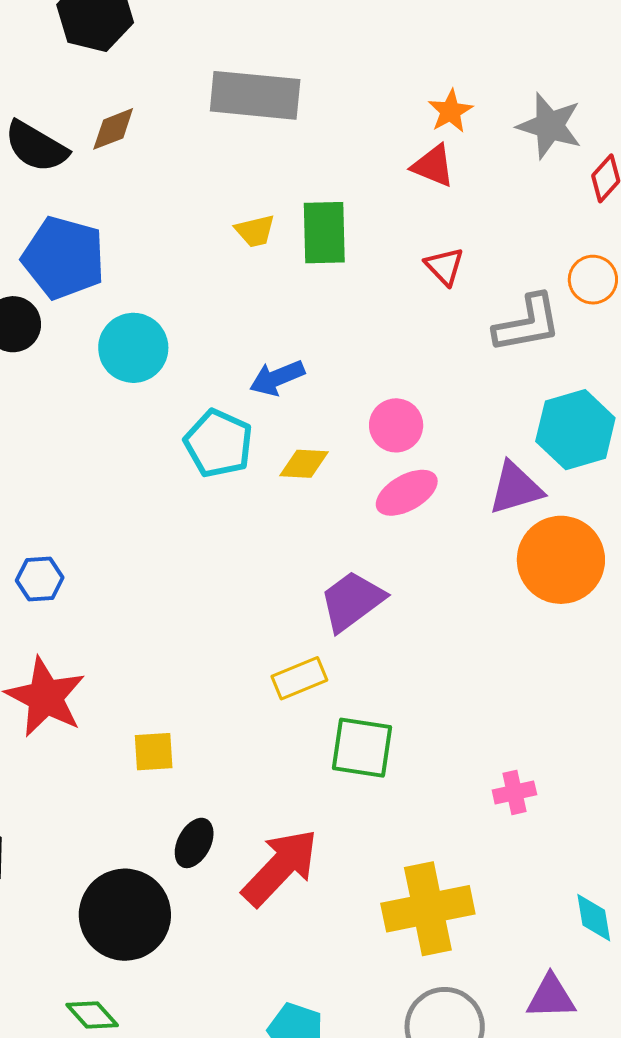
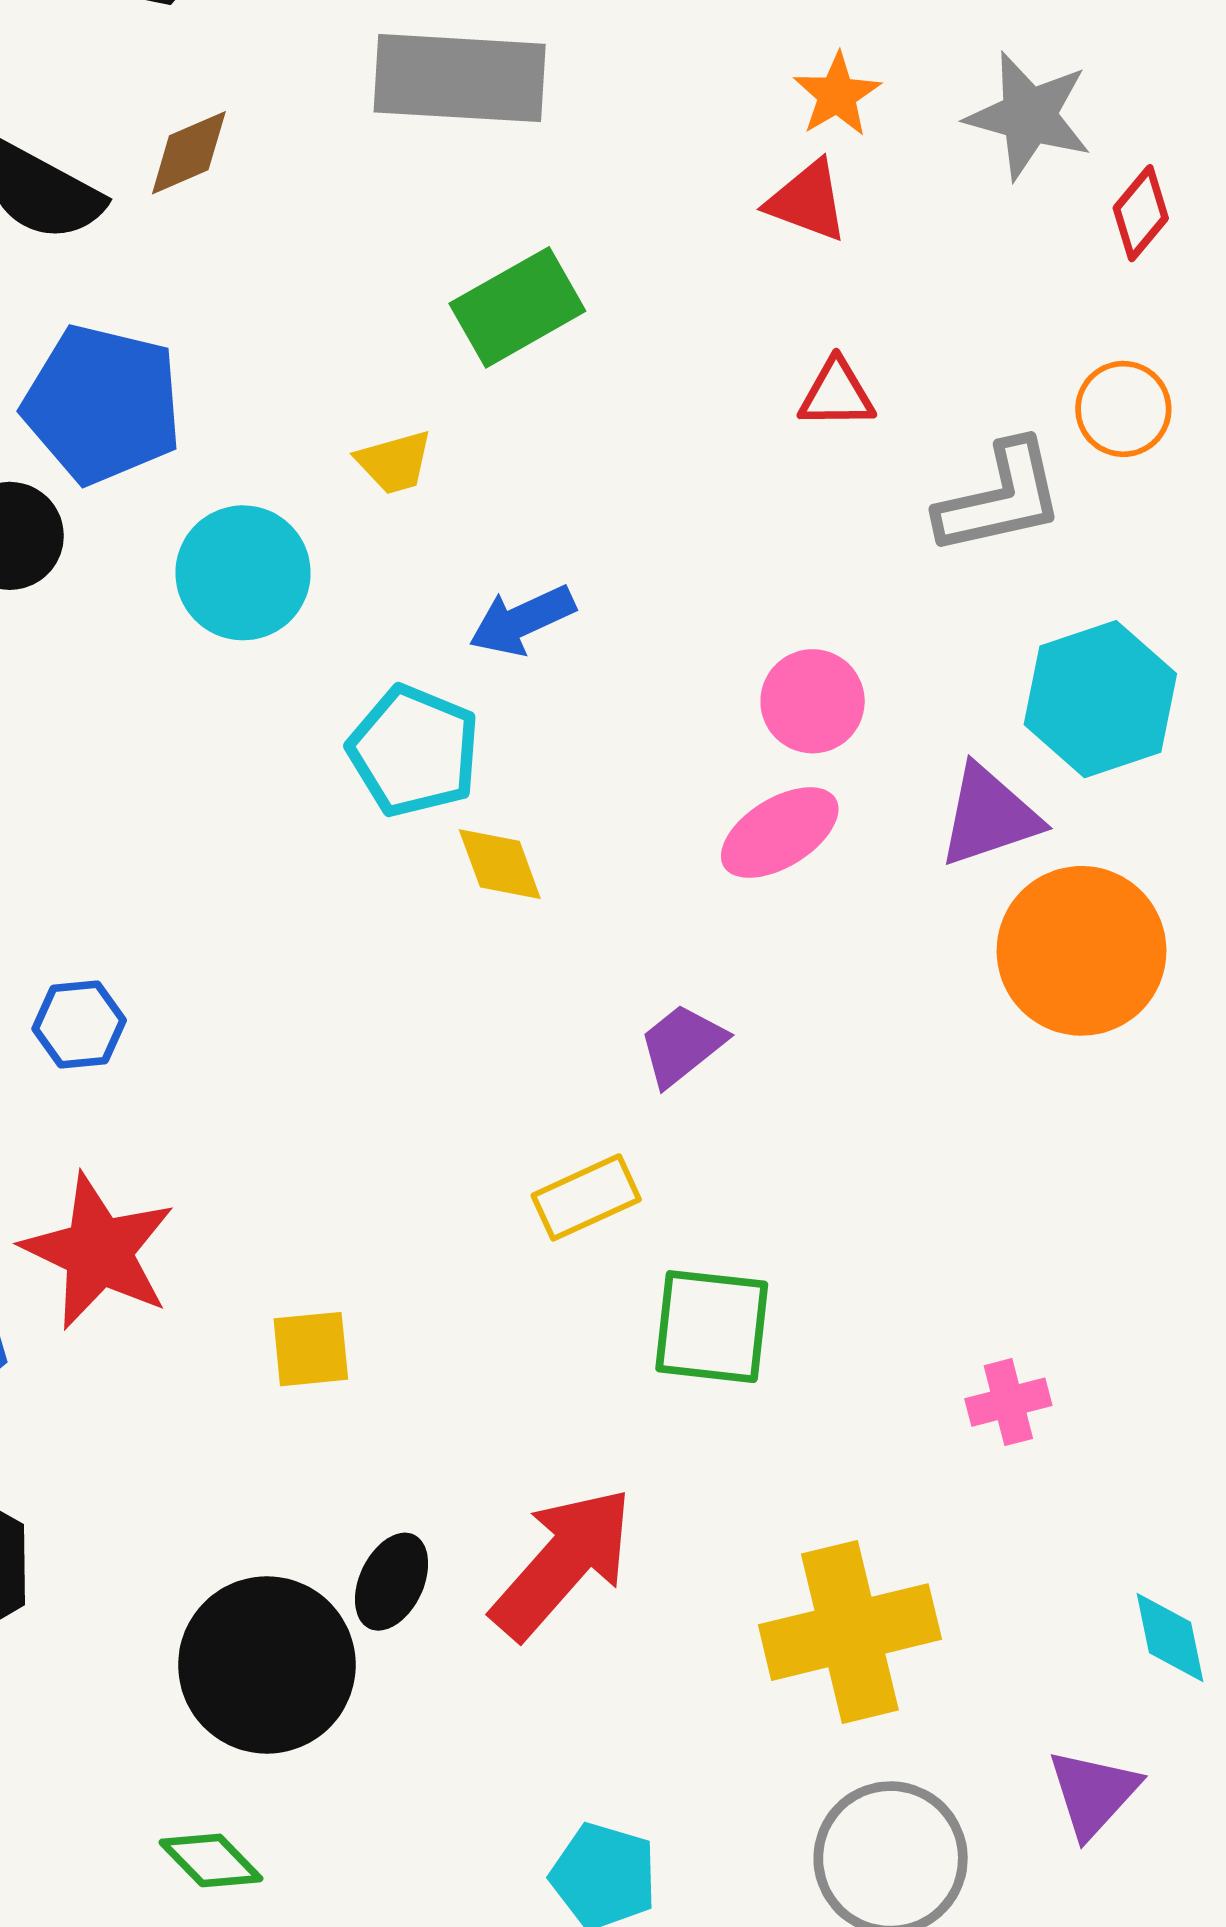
yellow trapezoid: (255, 231) -> (394, 462), moved
green rectangle: (324, 233) -> (517, 307), moved, turned 64
red triangle: (445, 266) -> (837, 394), turned -45
pink circle: (396, 425) -> (813, 701), moved
yellow diamond: (304, 464) -> (500, 864), moved, turned 69
purple trapezoid: (352, 601) -> (682, 1045), size x0.7
black ellipse: (194, 843) -> (392, 1582), moved
purple triangle: (551, 997) -> (1093, 1793), turned -44

